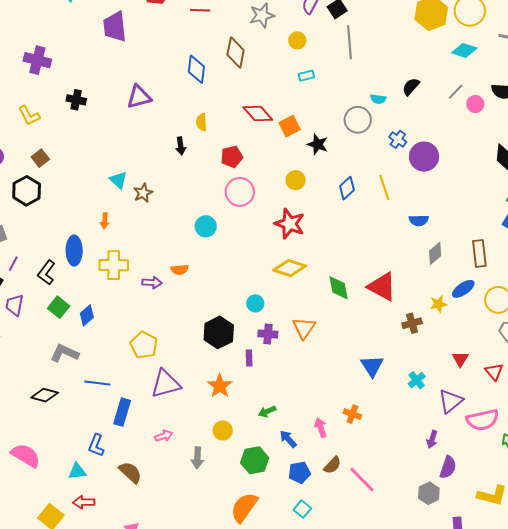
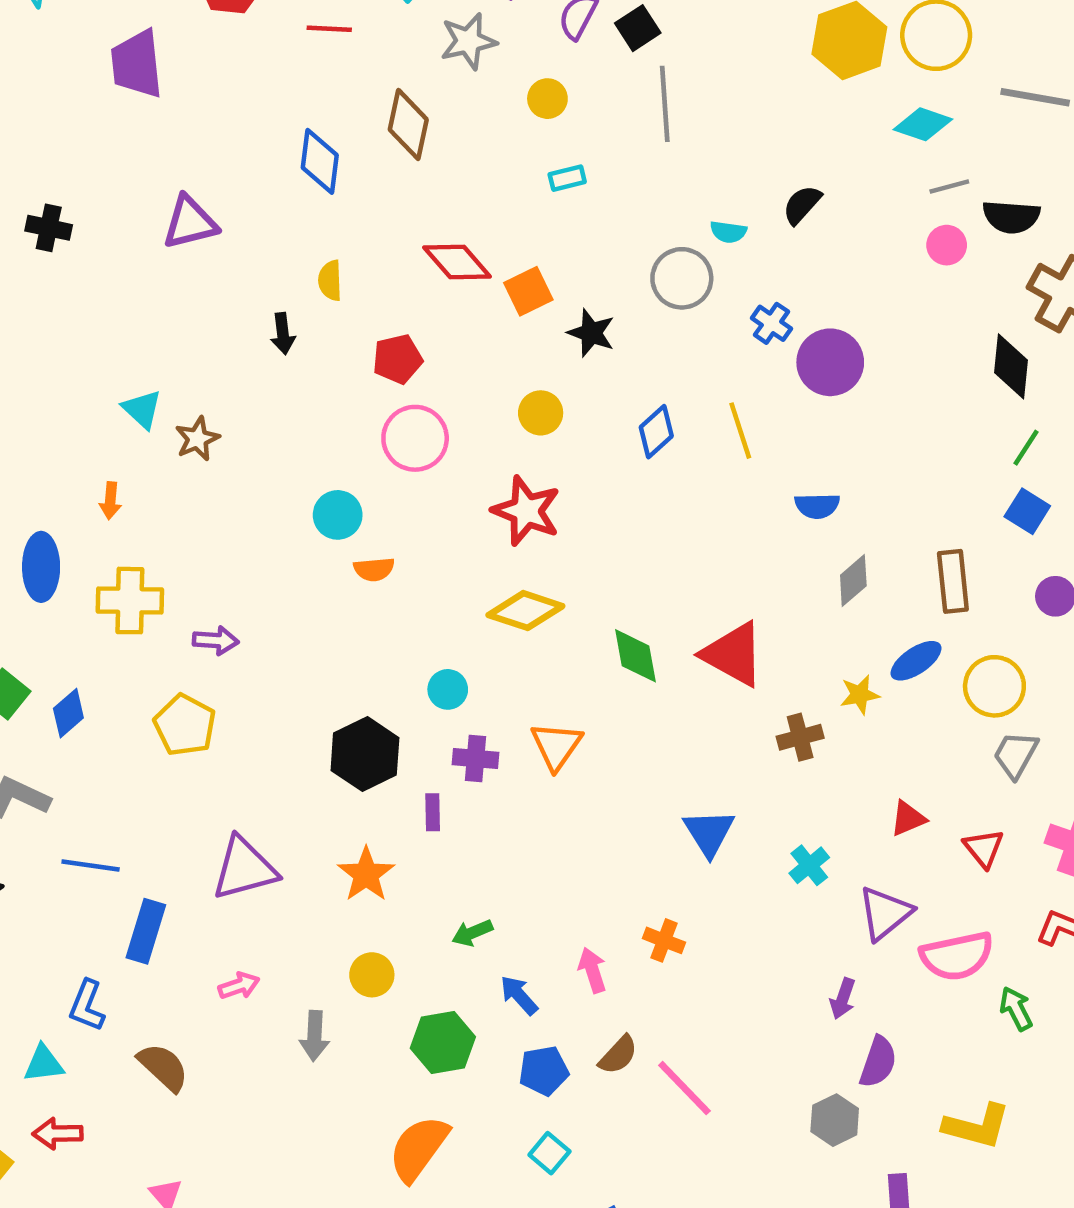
gray line: (456, 92) -> (949, 186), moved, turned 30
orange semicircle: (180, 270) -> (374, 569), moved
yellow pentagon: (144, 345) -> (185, 725), moved
red triangle: (460, 359) -> (908, 818), turned 36

